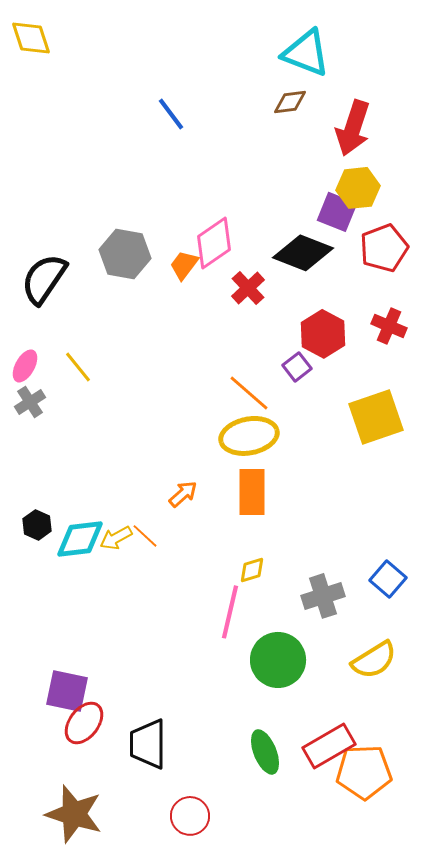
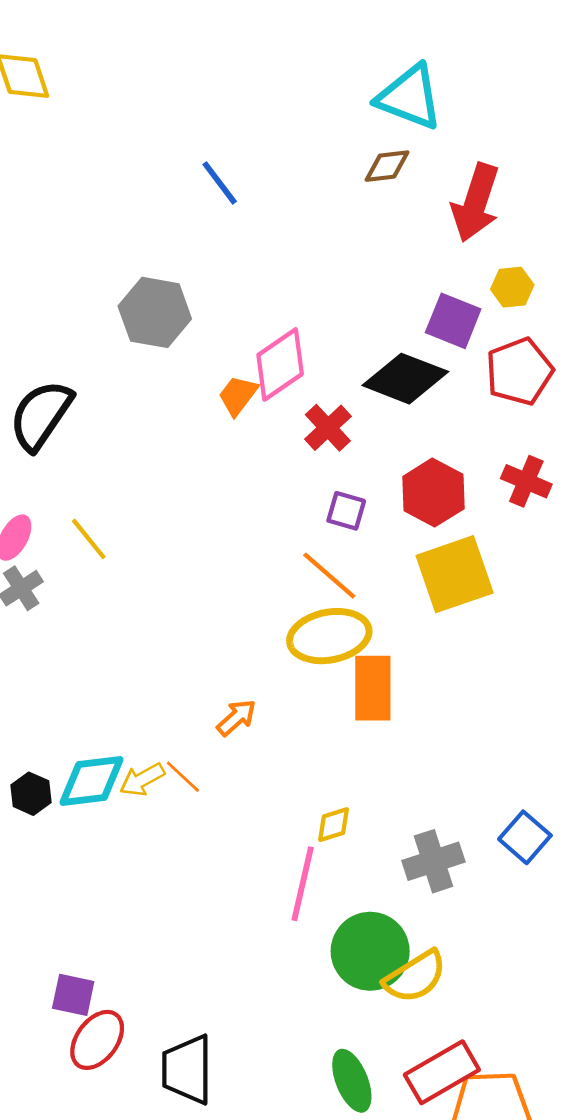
yellow hexagon: (358, 188) -> (512, 287), moved, size x0.7
gray hexagon: (125, 254) -> (155, 312), moved
purple square: (297, 367) -> (346, 511), moved, turned -36
yellow square: (376, 417) -> (455, 574), moved
orange rectangle: (252, 492) -> (373, 688), moved
black hexagon: (37, 525) -> (31, 794), moved
yellow semicircle: (374, 660) -> (415, 977), moved
purple square: (67, 691) -> (73, 995), size x0.7

